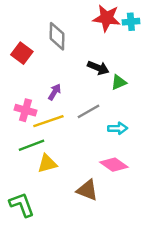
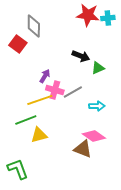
gray diamond: (57, 36) -> (34, 26), moved
pink cross: (25, 110) -> (55, 90), moved
brown triangle: (87, 190) -> (83, 149), moved

